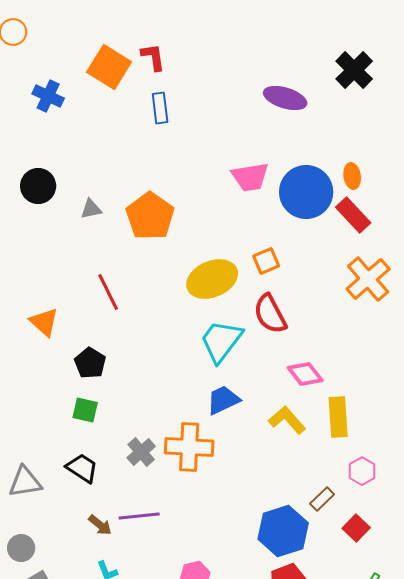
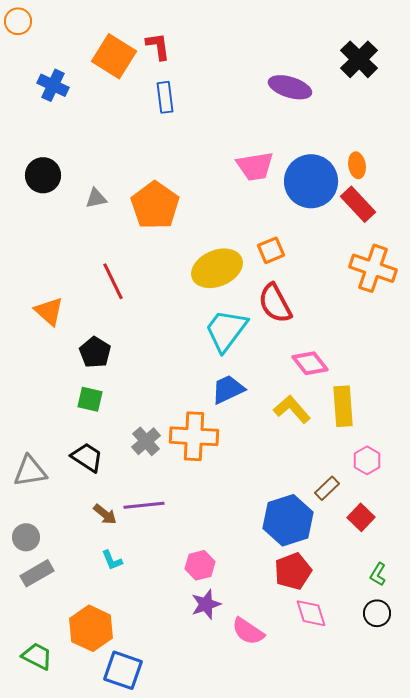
orange cross: (368, 279) -> (373, 268), turned -30

